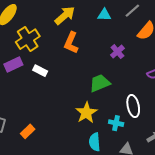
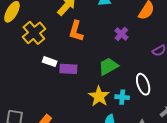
purple rectangle: (13, 65) -> (68, 69), moved, turned 36
cyan cross: (116, 123) -> (122, 97), moved

